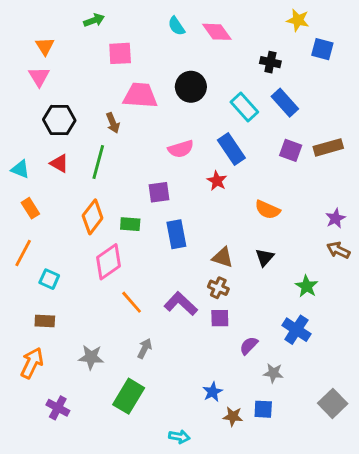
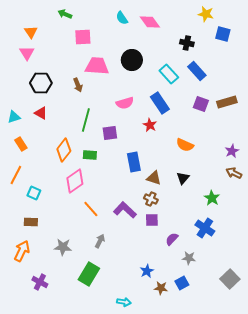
green arrow: (94, 20) -> (65, 14), turned -136
green line: (98, 162) -> (86, 120), moved
cyan triangle: (20, 169) -> (14, 117), turned -40
blue rectangle: (176, 234) -> (134, 162), moved
blue square: (263, 409) -> (182, 283), turned -32

